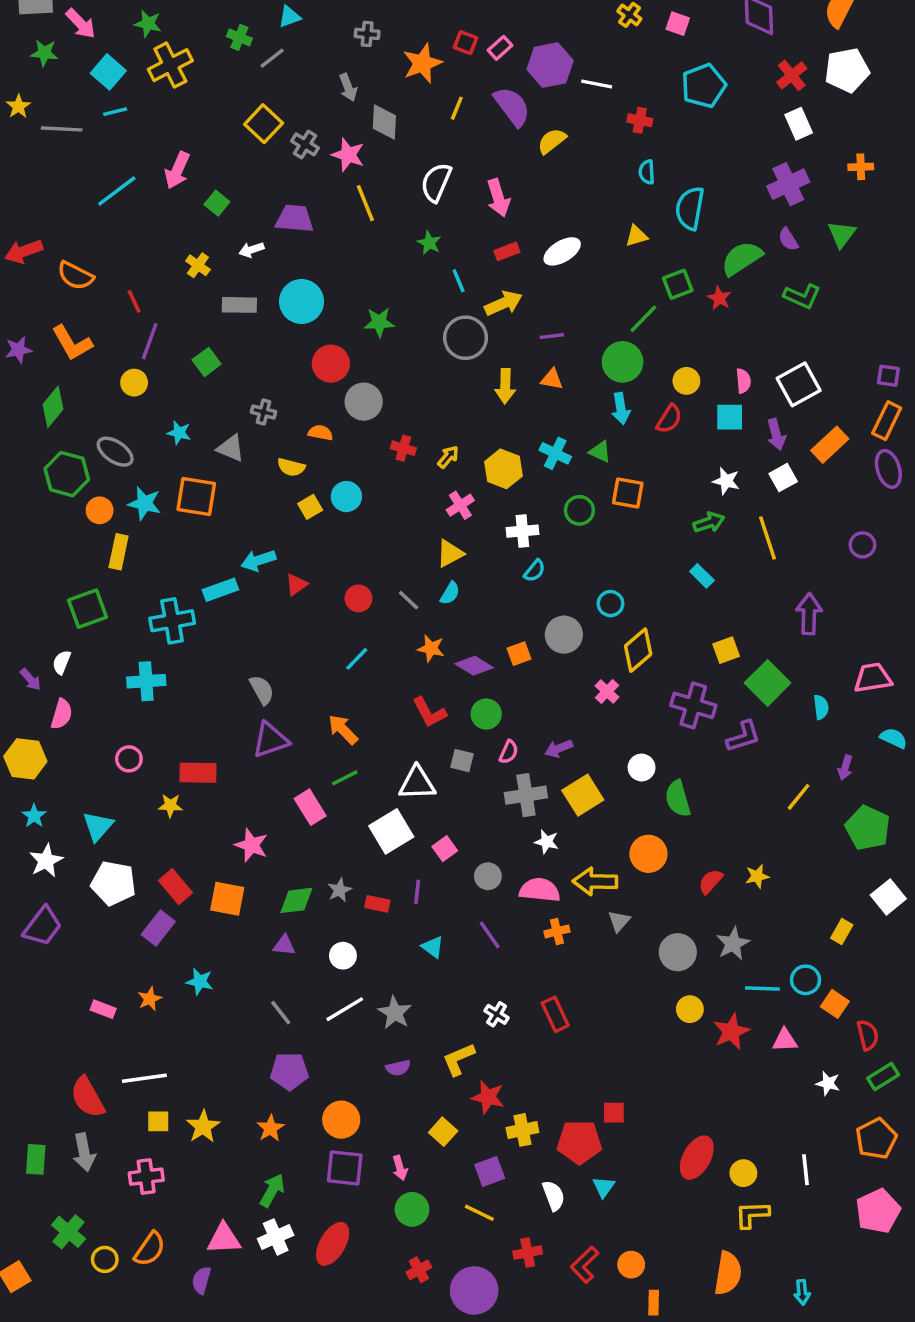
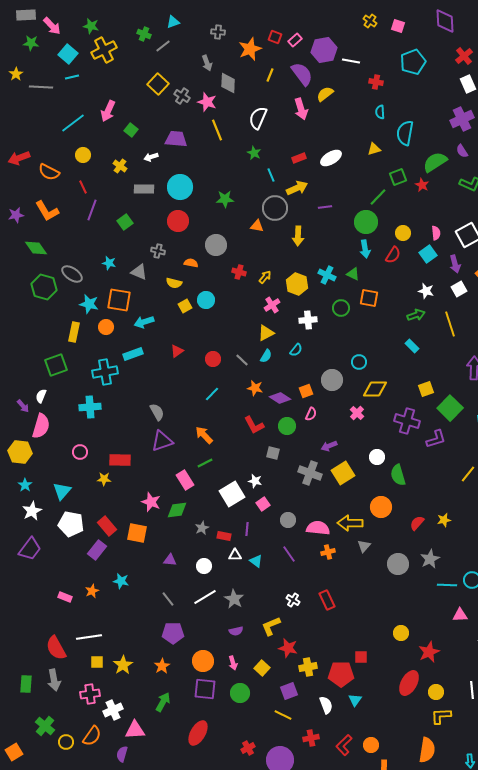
pink arrow: (498, 198) -> (301, 109), moved
red circle: (331, 364) -> (178, 221), moved
orange triangle: (552, 379) -> (257, 226), moved
yellow circle: (134, 383) -> (83, 155), moved
green diamond: (53, 407) -> (36, 248), turned -75
cyan square: (730, 417) -> (428, 254), turned -36
orange circle: (100, 510) -> (106, 327), moved
cyan arrow: (258, 560) -> (144, 322), moved
cyan semicircle: (535, 571) -> (296, 350), moved
yellow diamond: (638, 650) -> (375, 389), turned 40
pink semicircle: (62, 714) -> (41, 426), size x1.4
pink semicircle: (509, 752) -> (311, 414), moved
white triangle: (417, 783) -> (235, 555), moved, size x0.6
gray cross: (526, 795) -> (310, 473), turned 30
white star: (547, 842) -> (255, 481), moved
green diamond: (296, 900) -> (177, 510), moved
yellow circle: (690, 1009) -> (401, 633), moved
red star: (731, 1032) -> (429, 652), moved
pink arrow: (400, 1168) -> (233, 663), moved
green circle: (412, 1209) -> (240, 693), moved
white cross: (276, 1237) -> (113, 710), moved

